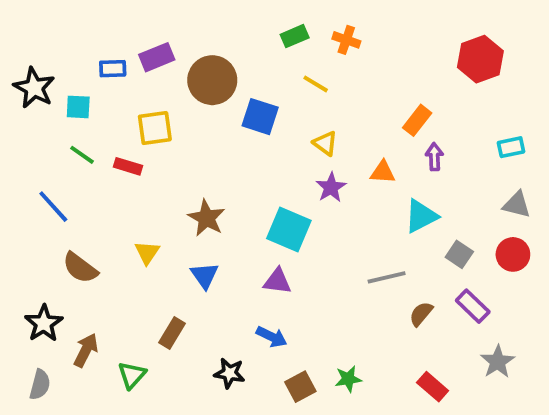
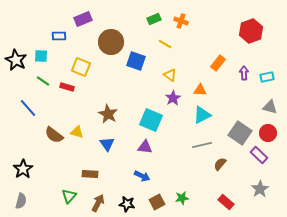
purple rectangle: (157, 57) -> (83, 19), moved
black star: (34, 88) -> (16, 60), moved
yellow square: (155, 128) -> (81, 67), turned 30
purple arrow: (434, 157) -> (244, 73), moved
cyan triangle: (421, 216) -> (202, 115), moved
yellow triangle: (147, 253) -> (77, 132), turned -48
gray square: (459, 254) -> (240, 133), size x1.6
brown semicircle: (80, 268) -> (54, 135), moved
purple rectangle: (473, 306) -> (259, 155), moved
brown rectangle: (172, 333) -> (90, 174), turned 63
brown arrow: (86, 350) -> (98, 203), moved
black star: (229, 373) -> (127, 204), moved

